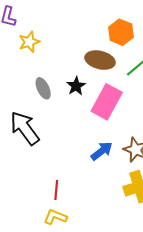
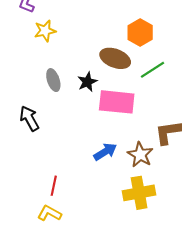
pink rectangle: (107, 102) -> (117, 102), turned 60
black arrow: (25, 128) -> (29, 118), size x0.7

